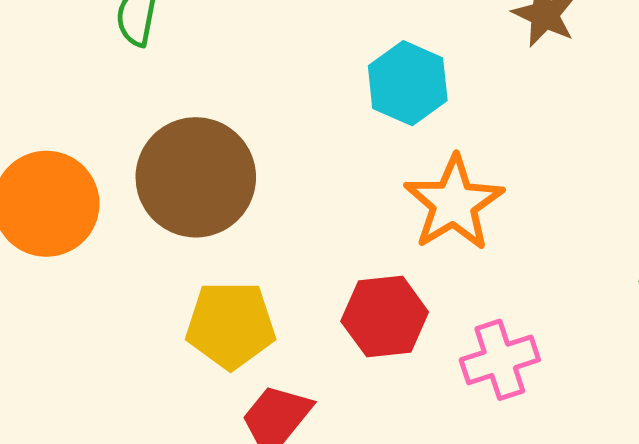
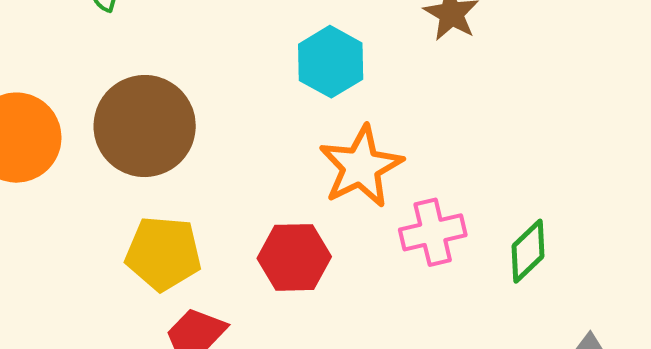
pink cross: (500, 360) -> (433, 232), moved

